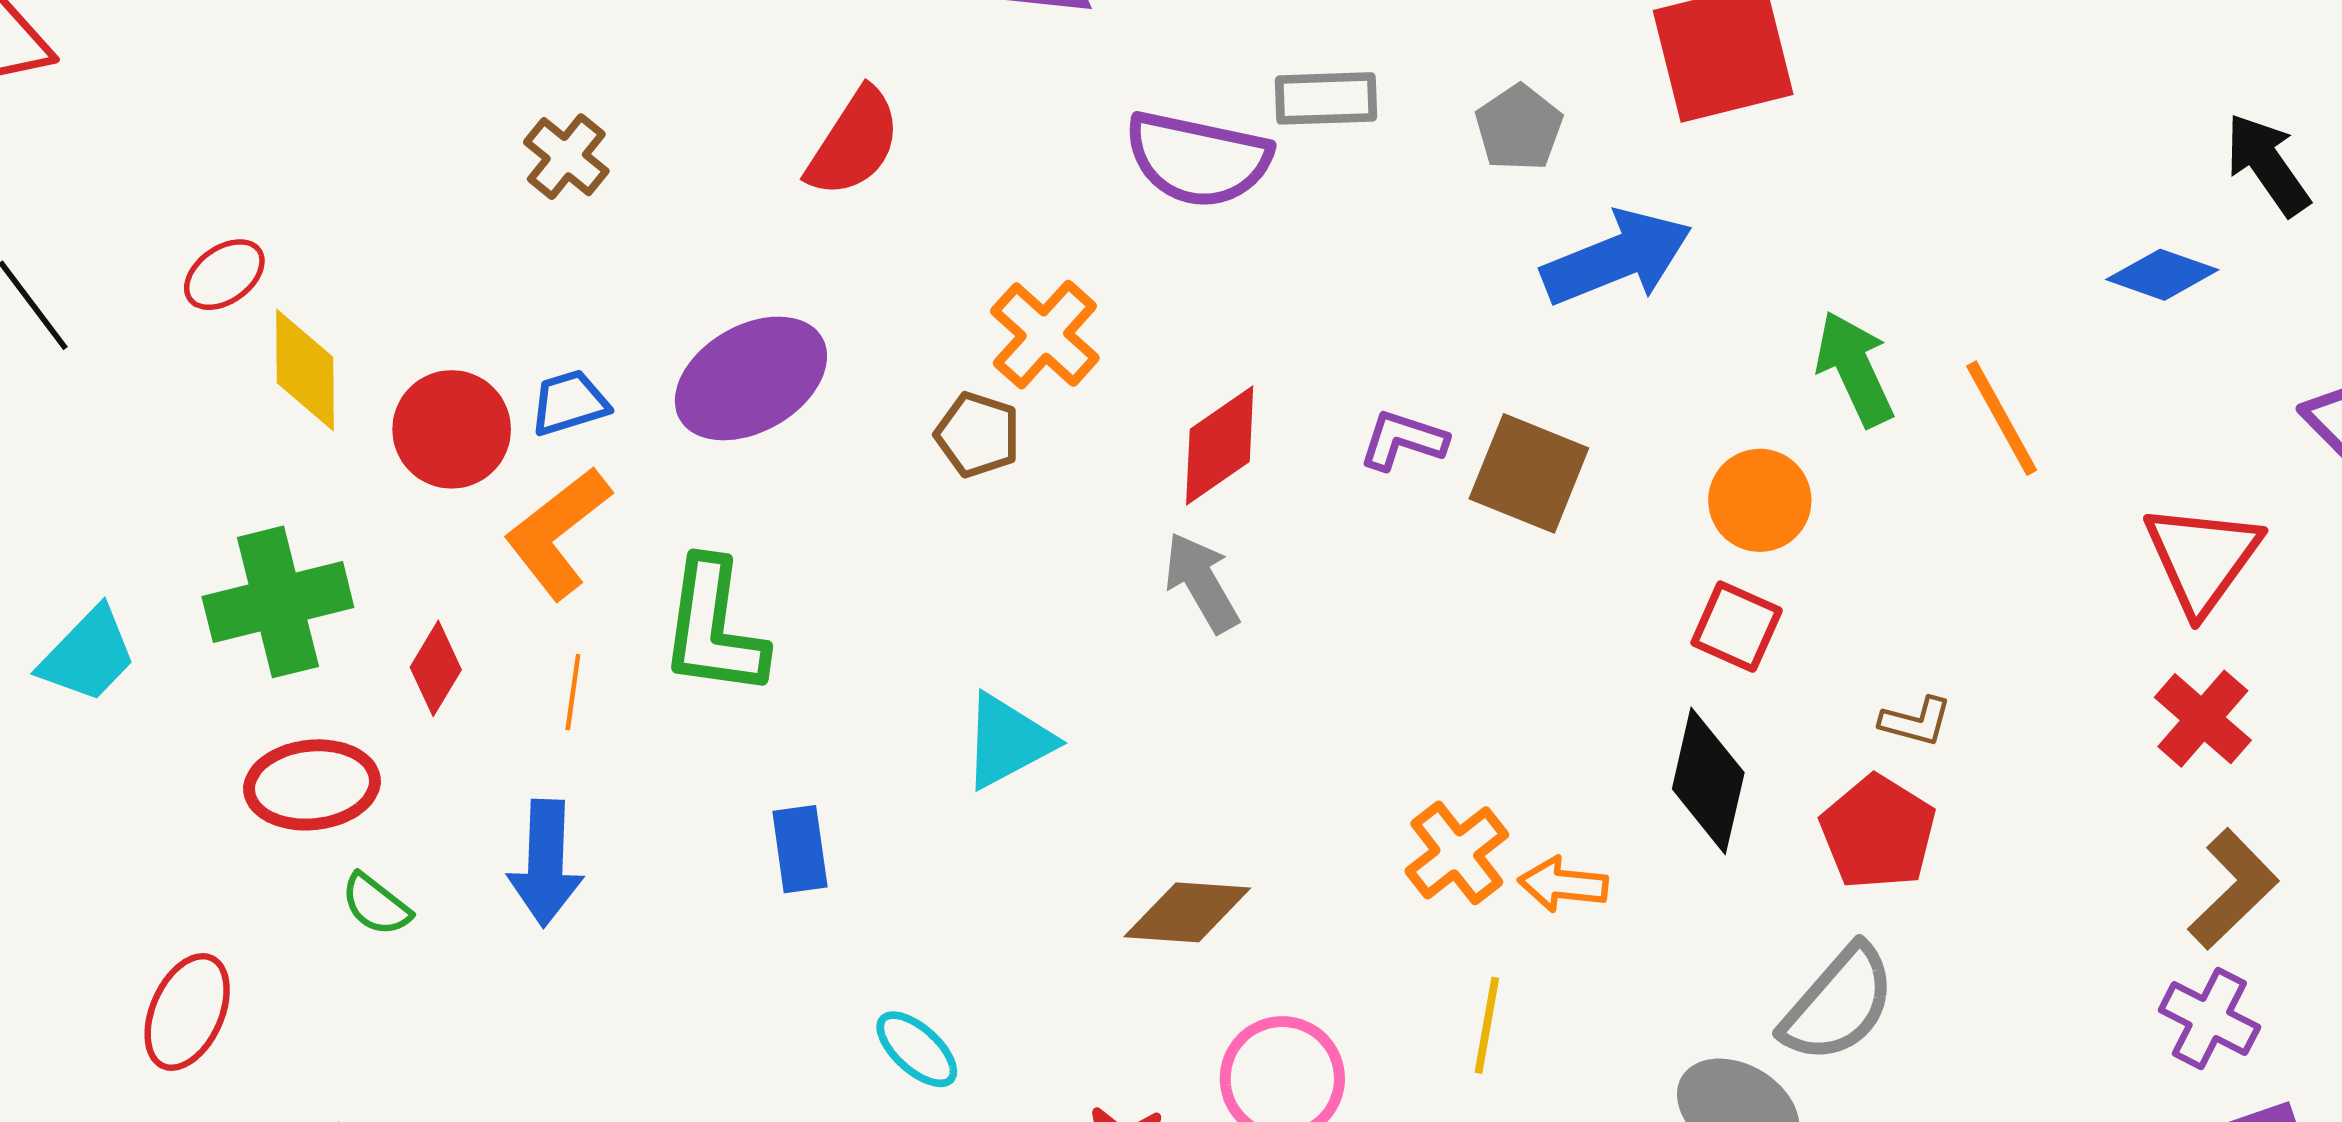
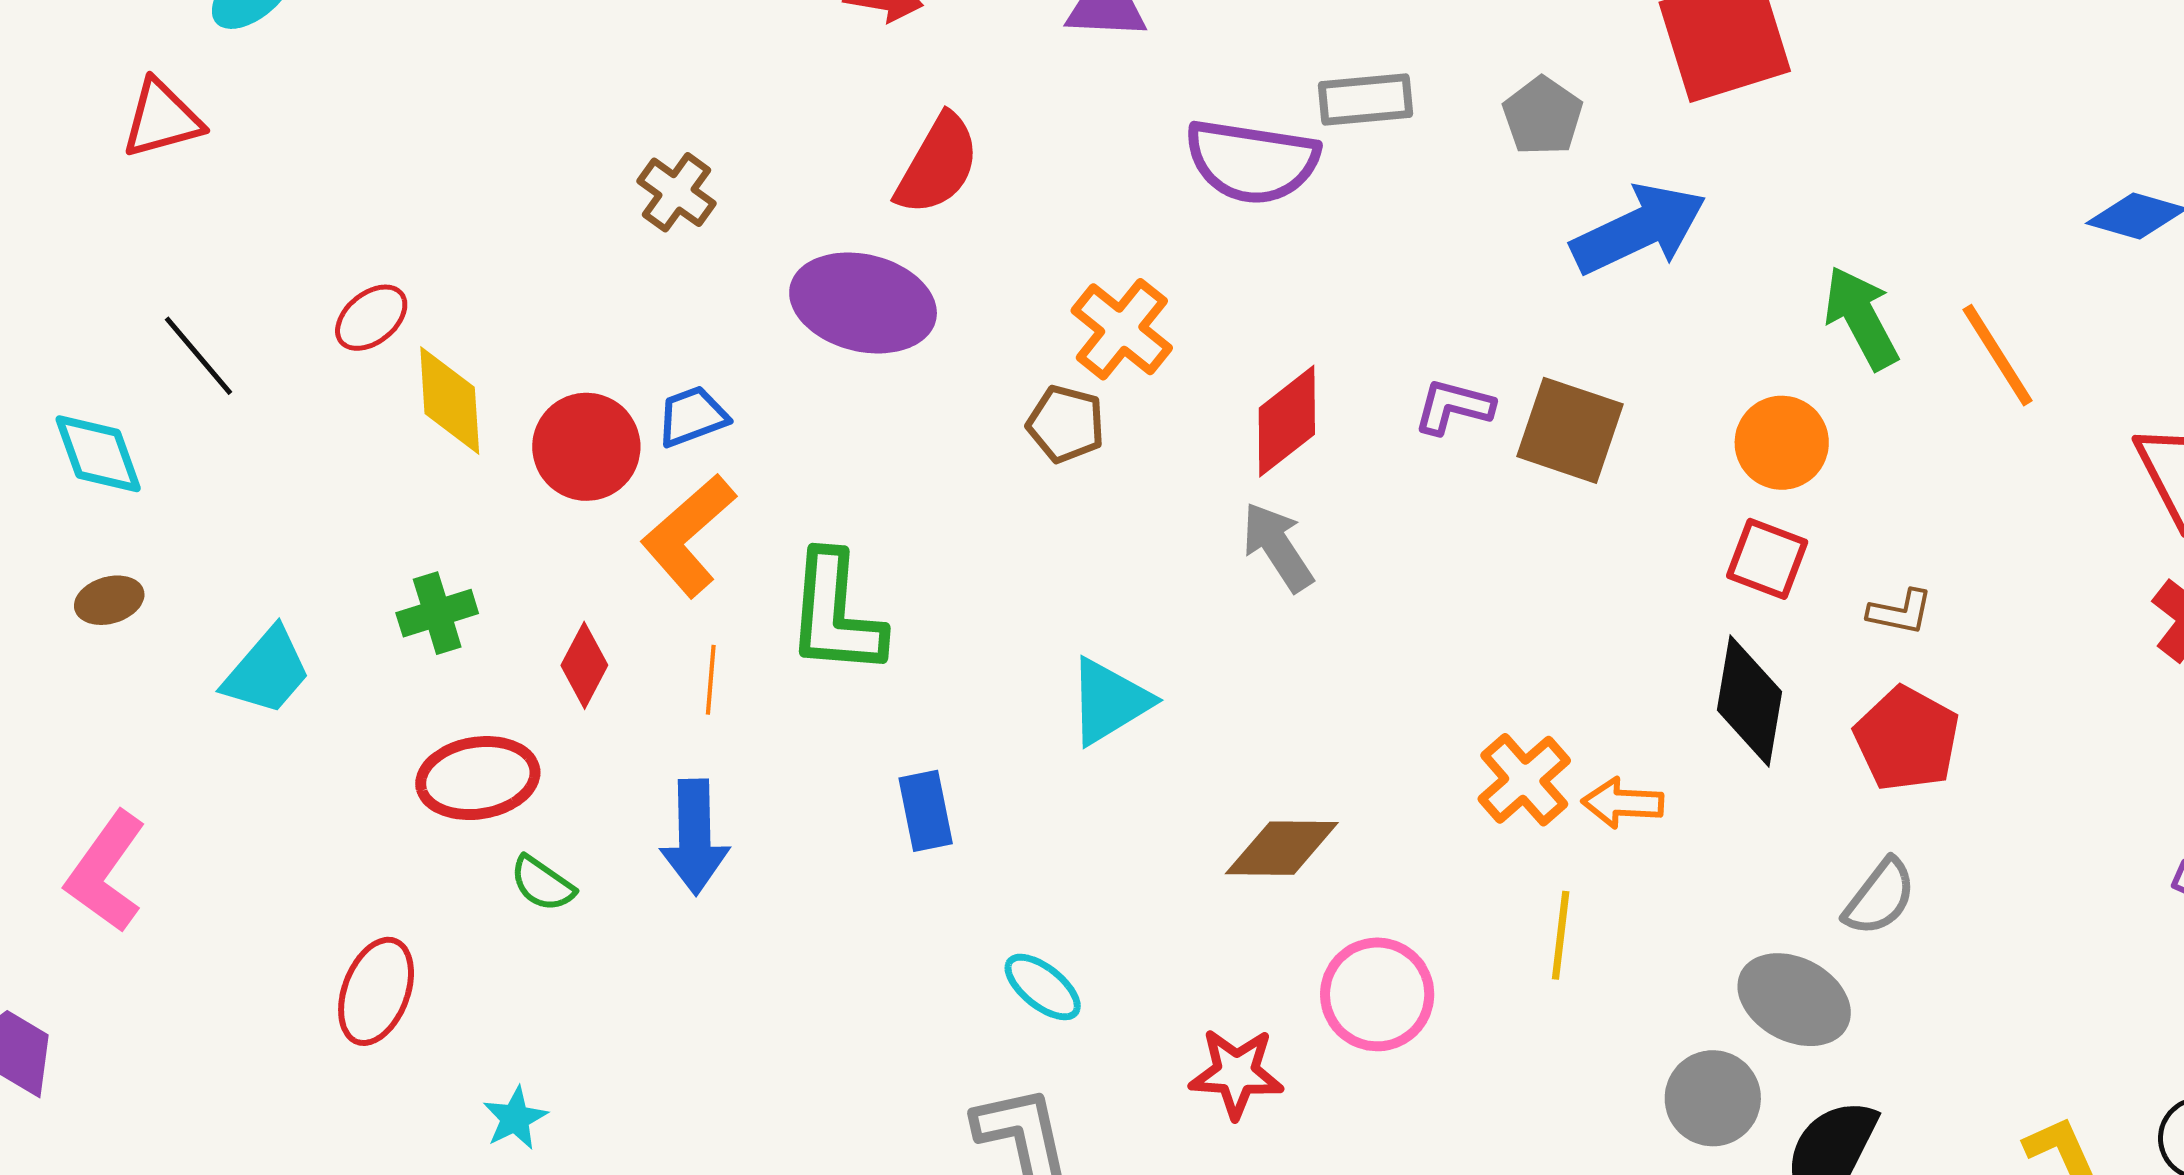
purple ellipse: (751, 378) -> (863, 303), moved, turned 47
green cross: (278, 602) -> (437, 613), size x0.6
brown L-shape: (1916, 721) -> (1900, 612), moved
gray semicircle: (1838, 1004) -> (1880, 897), size x0.7

